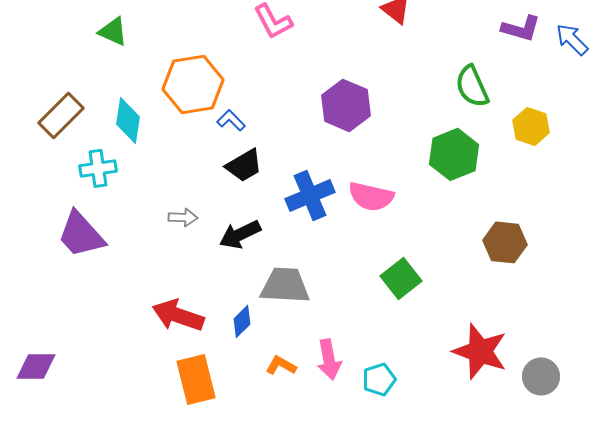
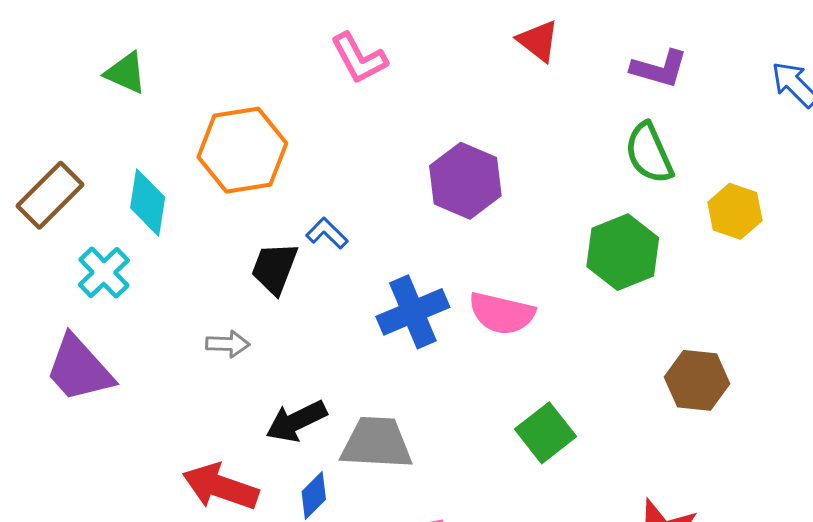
purple L-shape: (521, 28) -> (659, 68), moved
blue L-shape: (231, 120) -> (327, 233), moved
black trapezoid: (244, 165) -> (274, 268), moved, turned 141
cyan cross: (98, 168) -> (104, 273), turned -36
black arrow: (240, 234) -> (296, 421), moved

